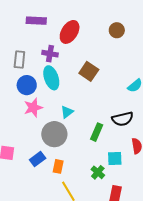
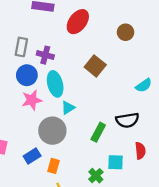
brown circle: (117, 30) -> (126, 32), moved
purple cross: (50, 54) -> (45, 55), moved
cyan ellipse: (51, 78) -> (55, 84), moved

